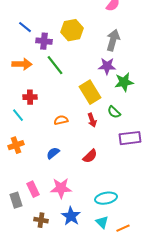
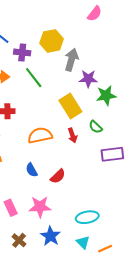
gray arrow: (113, 40) -> (71, 60), moved
orange semicircle: (61, 120) -> (40, 135), size x1.6
blue semicircle: (53, 153) -> (32, 170), turned -80
red semicircle: (90, 156) -> (58, 176), moved
brown cross: (41, 220) -> (19, 240), turned 32

